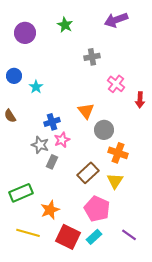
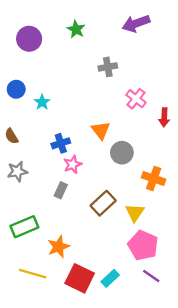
gray star: (40, 145) -> (17, 171), moved, turned -30
orange cross: (118, 153) -> (154, 179), moved
pink pentagon: (97, 209) -> (143, 245), moved

